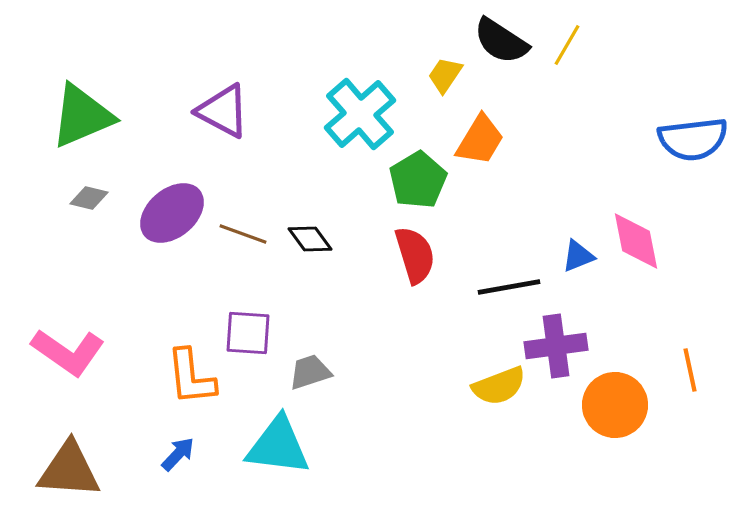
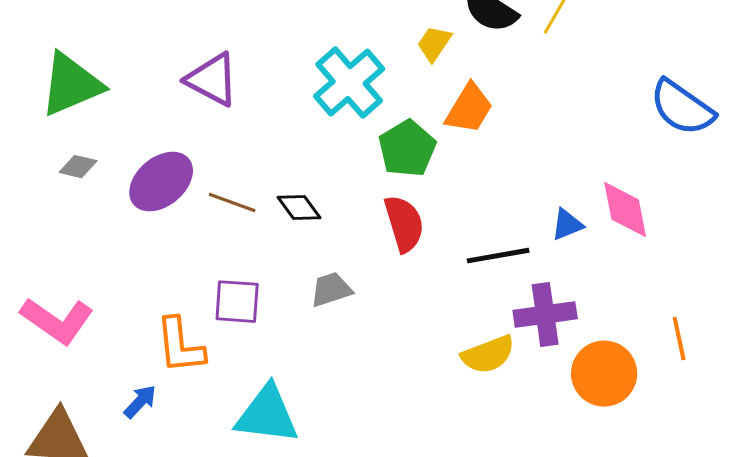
blue semicircle: (693, 139) -> (682, 108), turned 42
gray trapezoid: (310, 372) -> (331, 290), moved
blue arrow: (178, 454) -> (140, 402), moved

